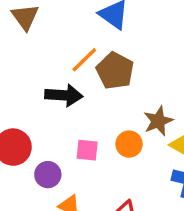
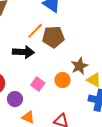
brown pentagon: (115, 71) -> (53, 37), turned -30
pink square: (87, 150) -> (38, 84), turned 32

